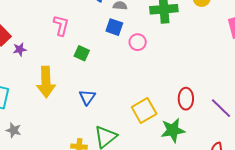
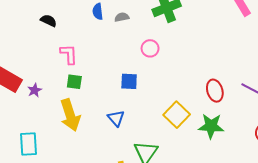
blue square: (114, 27) -> (129, 81), moved
green square: (82, 53) -> (74, 82), moved
green star: (173, 130) -> (211, 126), turned 30

